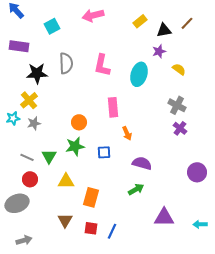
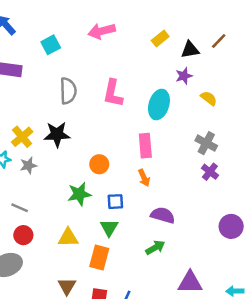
black star: (37, 73) -> (57, 134), moved
pink rectangle: (113, 107) -> (145, 146), moved
orange circle: (79, 122) -> (99, 164), moved
green triangle: (49, 156) -> (109, 228), moved

